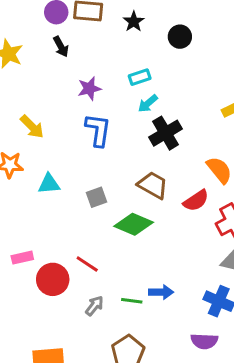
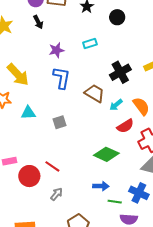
cyan arrow: (148, 103) -> (116, 105), moved
yellow arrow: (32, 127) -> (18, 75), size x1.4
black cross: (166, 133) -> (120, 72), moved
brown trapezoid: (153, 185) -> (95, 93), moved
green diamond: (134, 224) -> (106, 154), moved
green line: (132, 301) -> (115, 202), moved

